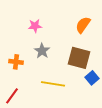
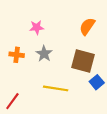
orange cross: (16, 62) -> (17, 55), moved

